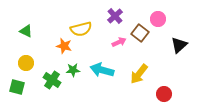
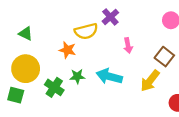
purple cross: (115, 16) -> (110, 17), moved
brown square: (140, 33) -> (164, 57), moved
pink arrow: (119, 42) -> (128, 46), turned 104
yellow circle: (26, 63) -> (26, 69), size x1.6

